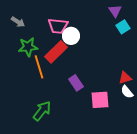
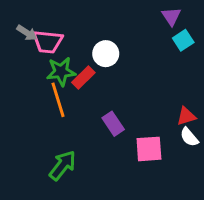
pink trapezoid: (58, 26) -> (48, 42), moved
green star: (28, 47) -> (61, 72), moved
red rectangle: (56, 52) -> (83, 77), size x0.7

